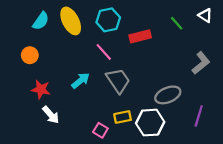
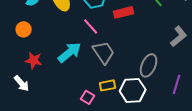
cyan arrow: (81, 81) -> (70, 52), size x1.4
gray ellipse: (168, 95) -> (149, 65), turned -45
white arrow: (51, 115) -> (22, 83), moved

